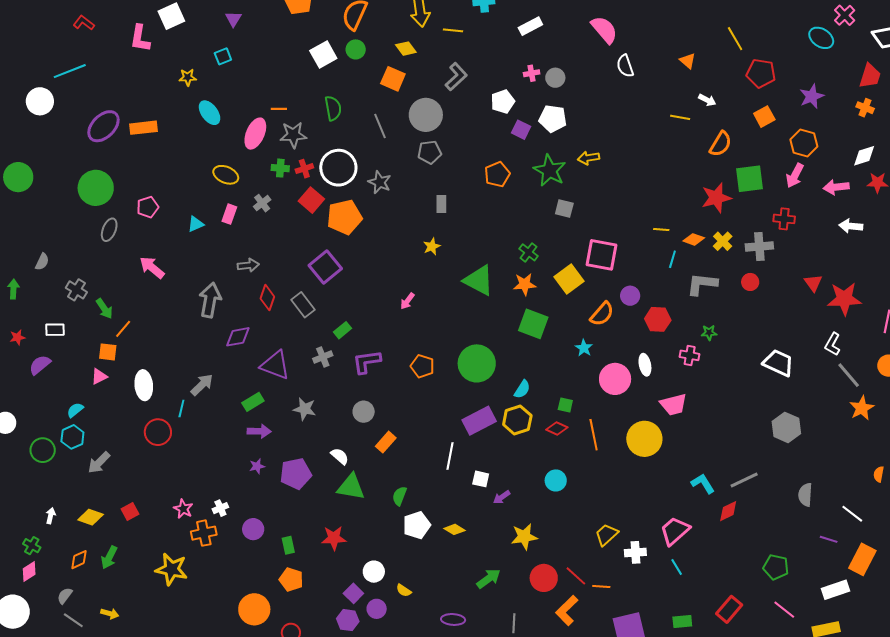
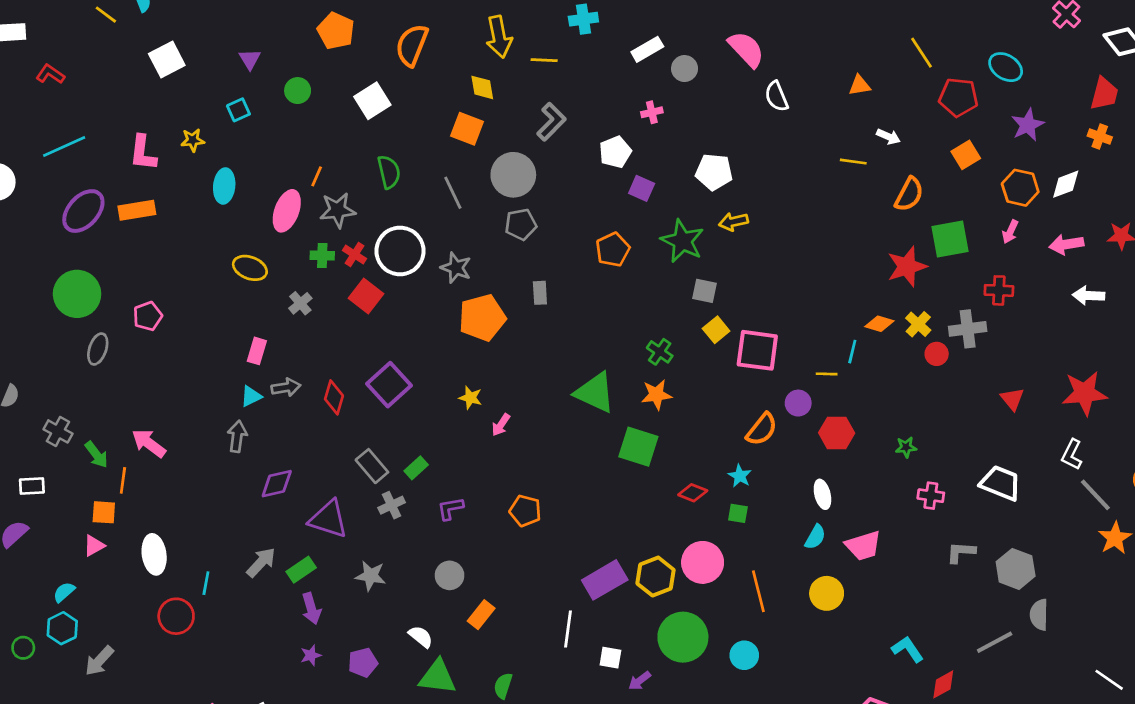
pink L-shape: (140, 38) -> (143, 153), moved
cyan ellipse: (821, 38) -> (1006, 67), moved
green circle: (356, 49) -> (298, 91), moved
yellow diamond: (406, 49) -> (482, 87), turned 30
orange triangle: (688, 61) -> (860, 85), turned -48
cyan line: (70, 71) -> (64, 147), moved
gray circle: (555, 78) -> (685, 69), moved
orange line: (279, 109) -> (317, 176), turned -63
cyan ellipse: (210, 113) -> (224, 186), turned 45
white pentagon: (553, 119) -> (714, 172), moved
white diamond: (864, 156) -> (1066, 184), moved
red cross: (304, 169) -> (354, 254), turned -36
pink arrow: (795, 176) -> (1010, 232), size x0.7
pink rectangle: (229, 214) -> (257, 351), moved
orange pentagon: (344, 217) -> (482, 318), moved
cyan triangle: (196, 224) -> (251, 396), moved
yellow line: (661, 229) -> (827, 374), moved
yellow star: (432, 246) -> (470, 398), moved, turned -30
pink arrow: (152, 267) -> (149, 443), moved
yellow square: (569, 279) -> (716, 330), moved, size x0.7
red circle: (750, 282) -> (937, 354), moved
red triangle: (813, 283) -> (1012, 399), moved
gray L-shape: (702, 284) -> (961, 552), moved, size x0.7
red diamond: (267, 298) -> (334, 397), moved
gray arrow: (210, 300) -> (237, 436), size x0.7
gray rectangle: (303, 305) -> (372, 466), moved
green square: (533, 324) -> (638, 447), moved
orange line: (123, 329) -> (123, 480), turned -30
pink cross: (690, 355) -> (931, 496), moved
purple L-shape: (367, 362) -> (450, 508), size x0.7
green circle: (477, 363) -> (683, 637), moved
pink circle: (615, 379) -> (703, 562), moved
gray arrow: (202, 385) -> (261, 562), moved
cyan semicircle: (522, 389) -> (815, 537), moved
green square: (565, 405) -> (738, 513), moved
red diamond: (557, 428) -> (693, 493), moved
purple arrow: (259, 431) -> (311, 608), turned 75
yellow circle: (644, 439) -> (827, 593), size x0.7
green circle: (43, 450) -> (23, 648), size x0.7
purple pentagon: (296, 474) -> (363, 663), size x0.7
cyan circle: (556, 480) -> (744, 655), moved
gray line: (744, 480) -> (995, 642), moved
gray semicircle: (805, 495) -> (1039, 615), moved

